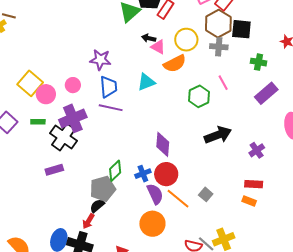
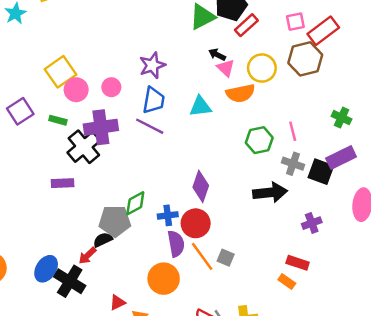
black square: (241, 29) -> (321, 172), moved
gray cross: (219, 47) -> (293, 164), moved
purple star: (100, 60) -> (152, 65), turned 30
gray square: (206, 194) -> (226, 258), moved, turned -32

